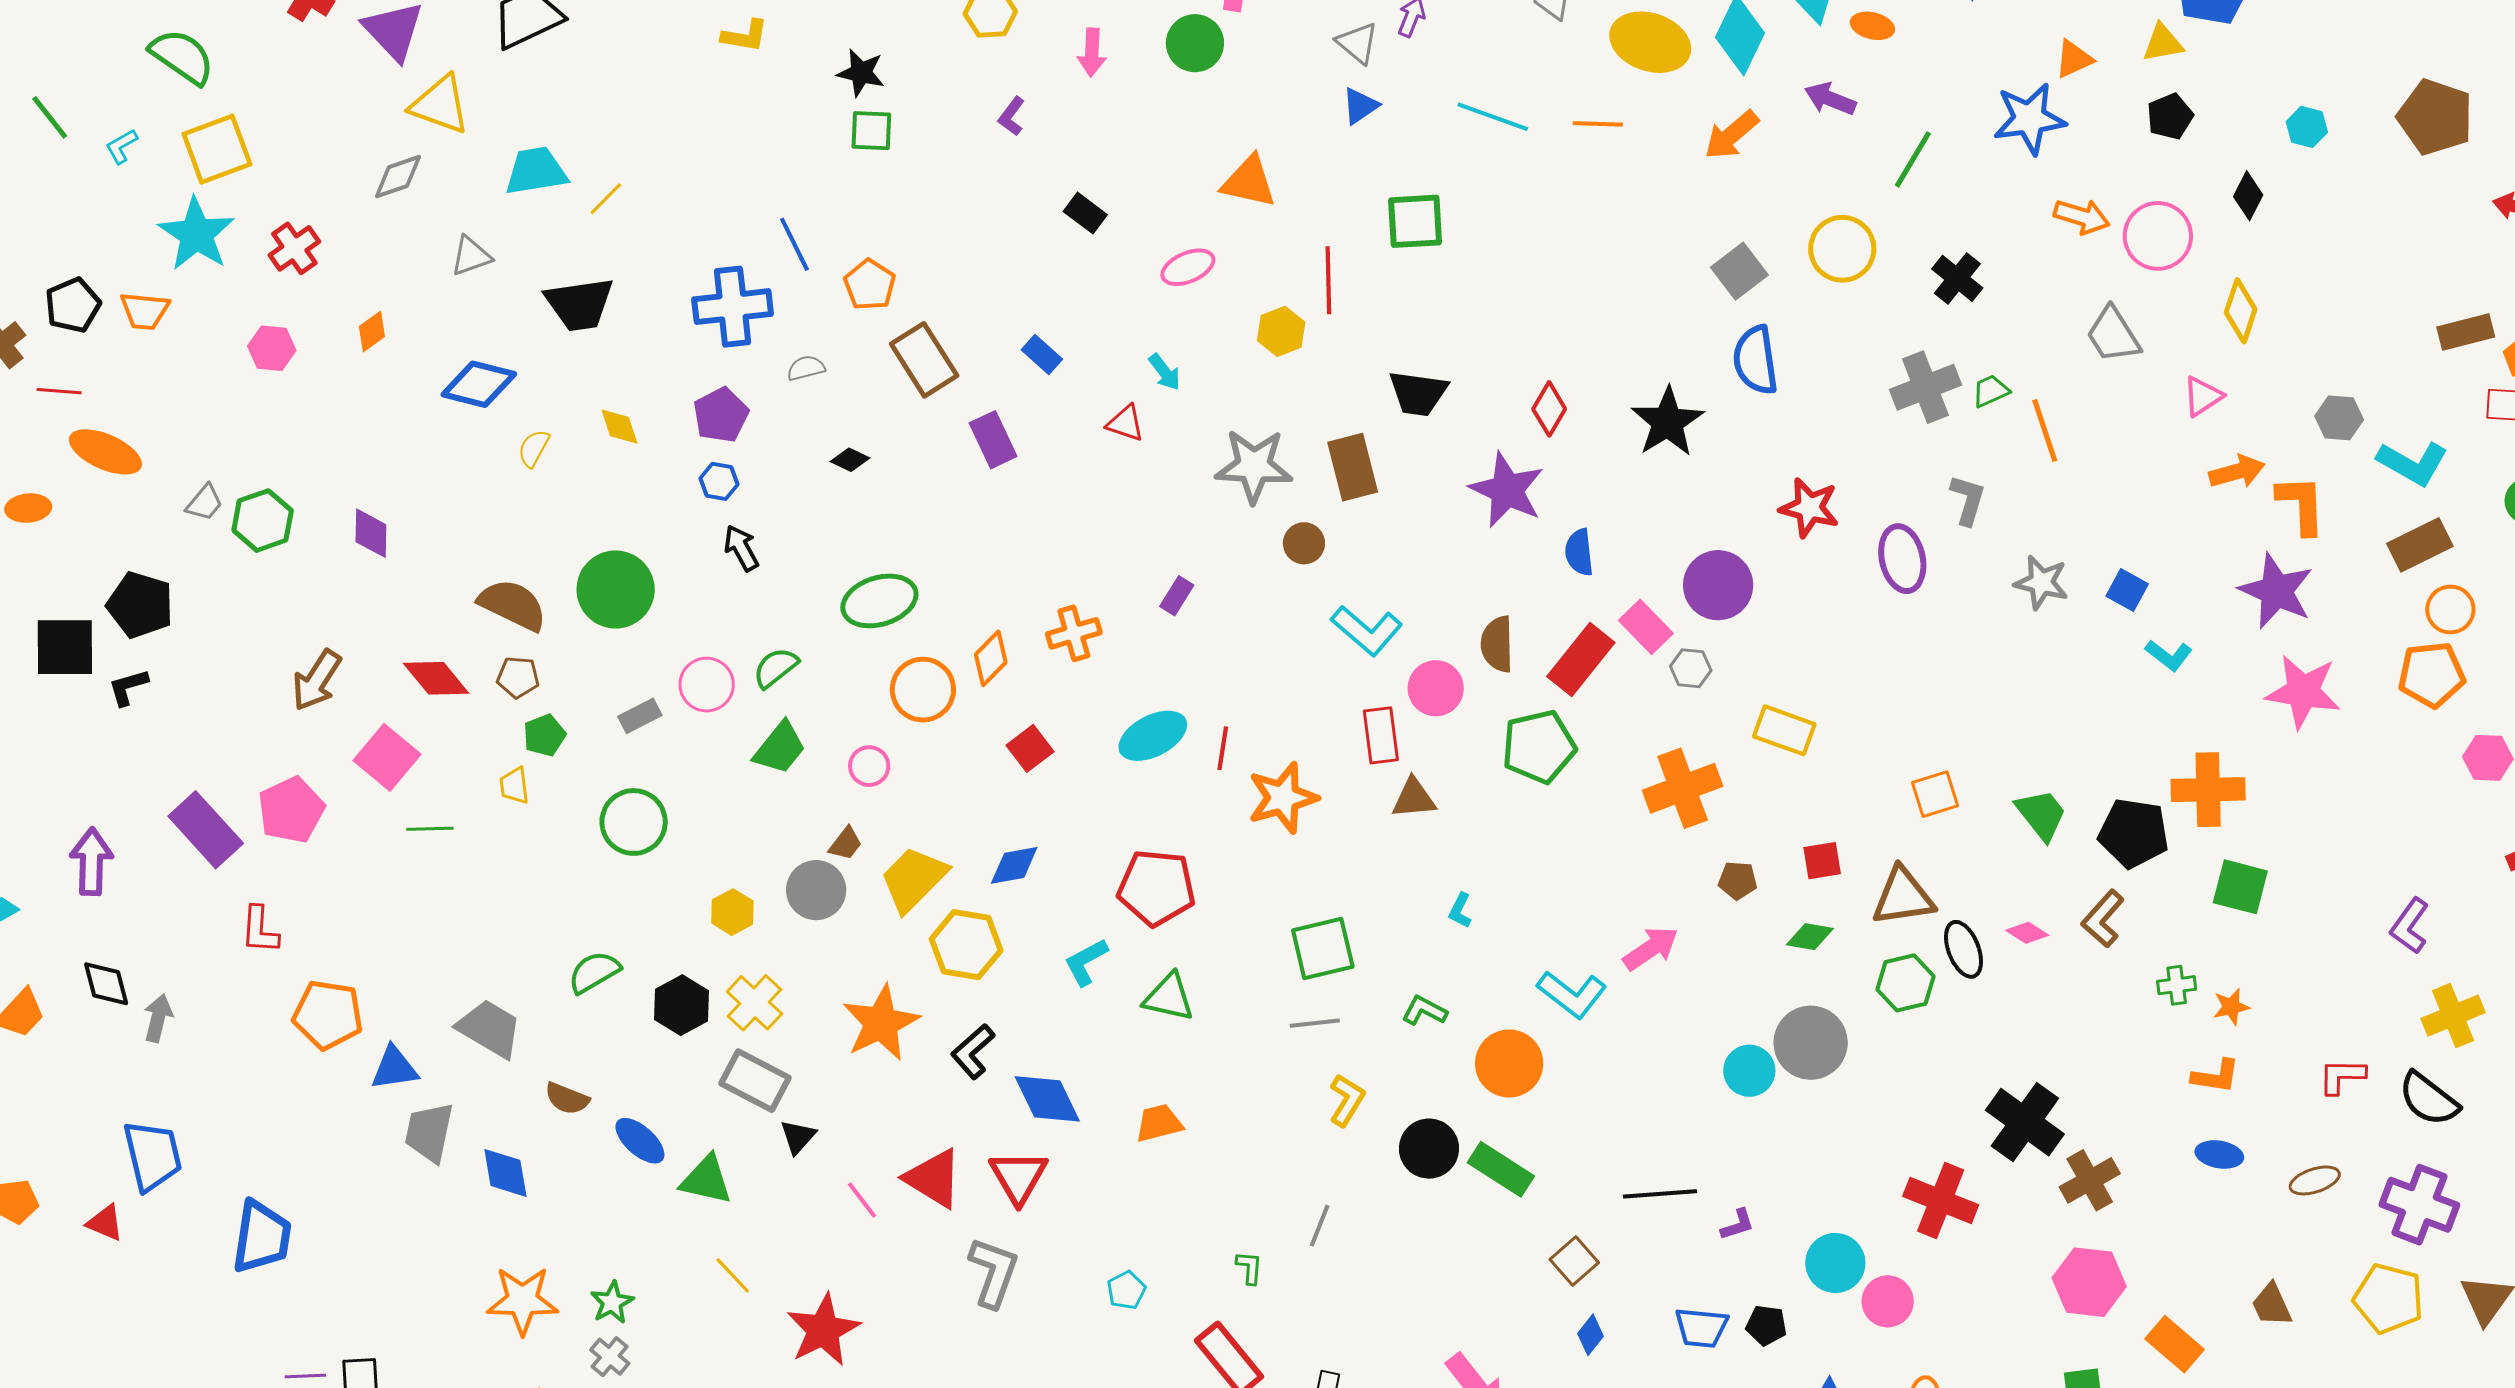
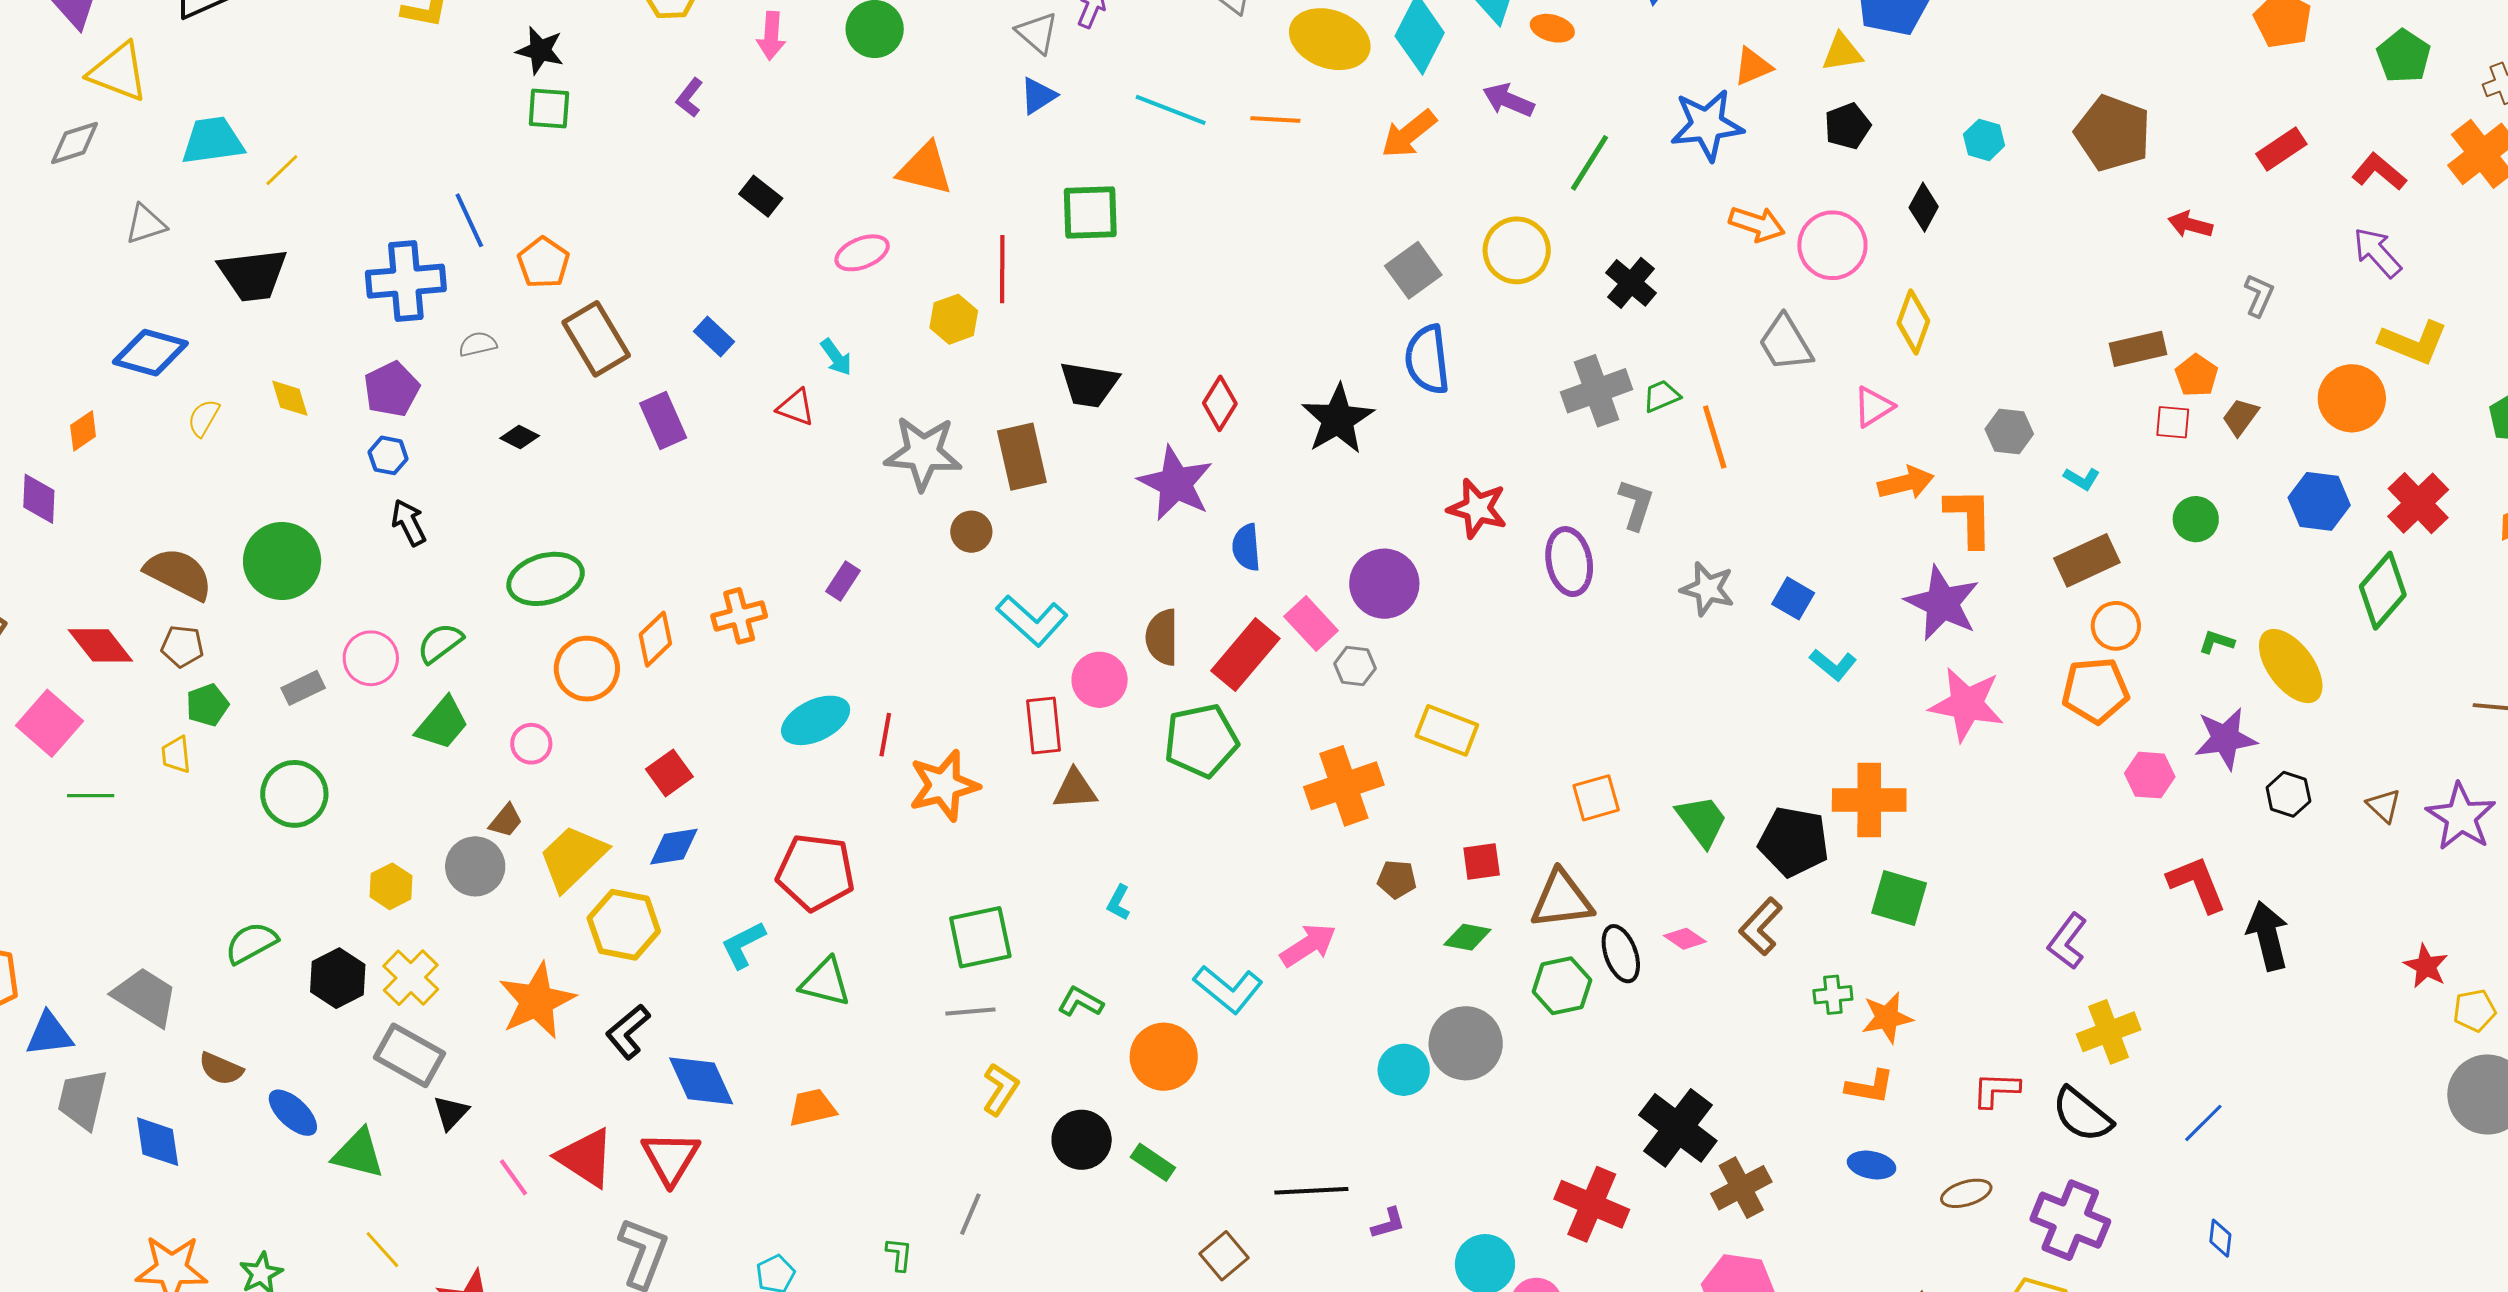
orange diamond: (372, 332) -> (83, 431), moved
cyan L-shape: (2413, 463) -> (2082, 479), size x0.5
red square: (1030, 748) -> (669, 773), moved
orange star: (2231, 1007) -> (1887, 1018), size x1.4
green rectangle: (1501, 1169) -> (1153, 1162), size x0.7

